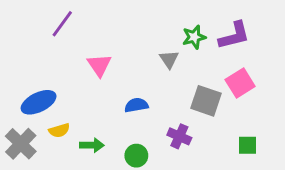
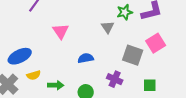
green square: (247, 145) -> (150, 85), moved

